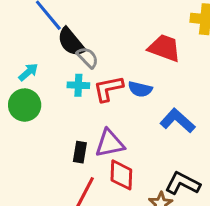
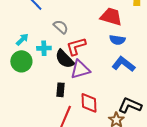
black semicircle: (71, 42) -> (65, 59), moved
cyan cross: (78, 85) -> (44, 48), moved
blue semicircle: (140, 89) -> (117, 40), moved
purple triangle: (110, 143) -> (80, 70), moved

